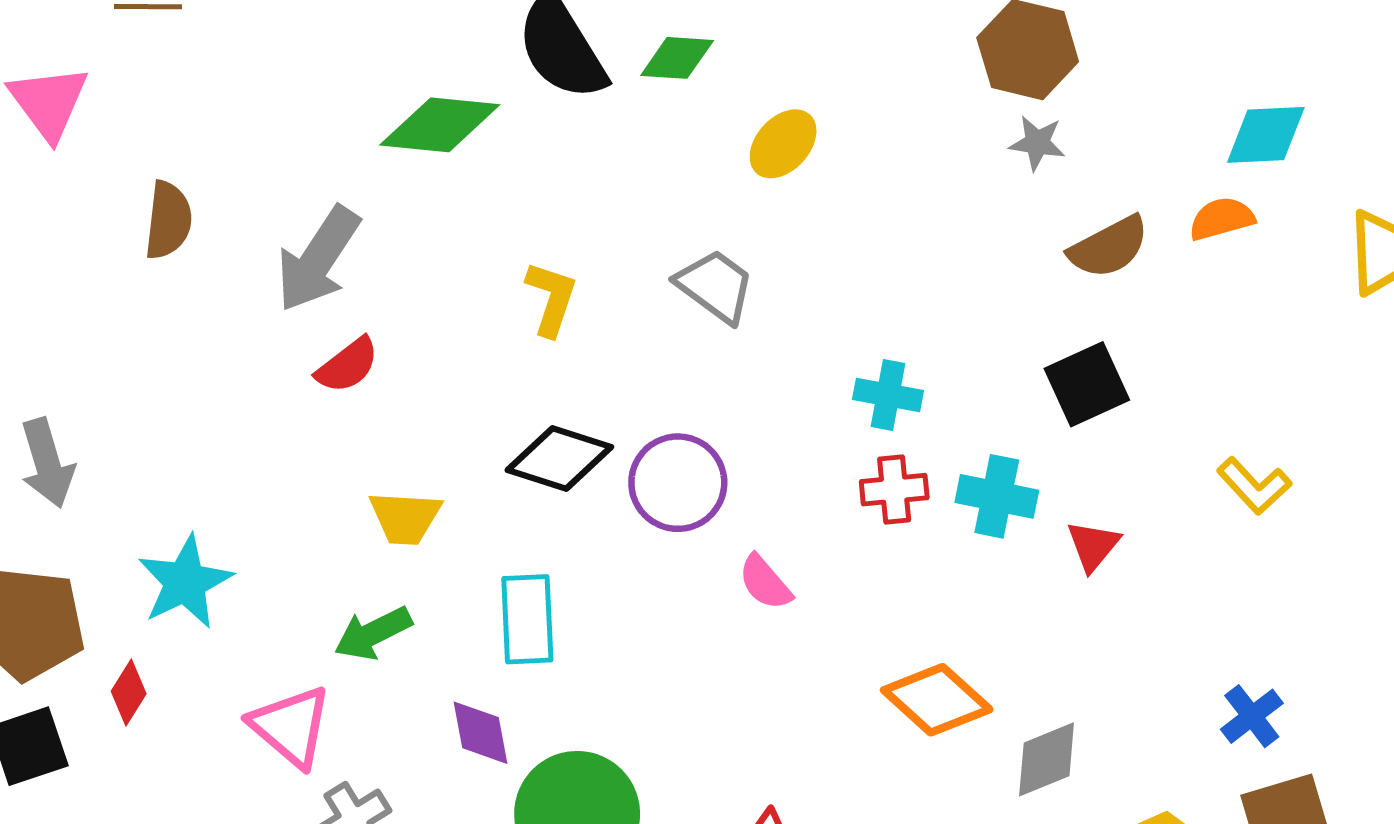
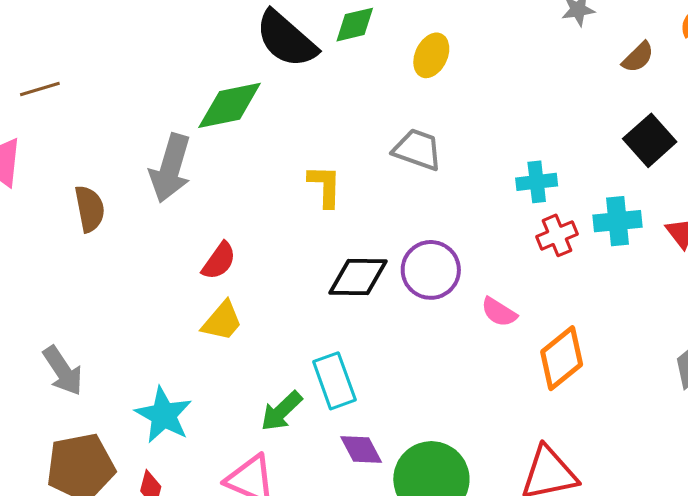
brown semicircle: (1109, 247) -> (638, 57), size x0.7
gray arrow: (318, 259) -> (170, 168), moved
yellow trapezoid: (405, 518) -> (222, 321), moved, turned -36
cyan rectangle: (527, 619) -> (334, 381), moved
orange diamond: (937, 700) -> (562, 358), moved, turned -64

